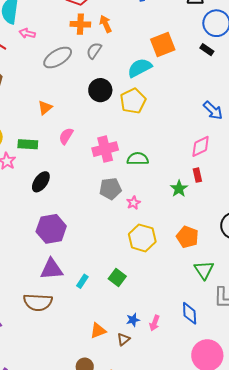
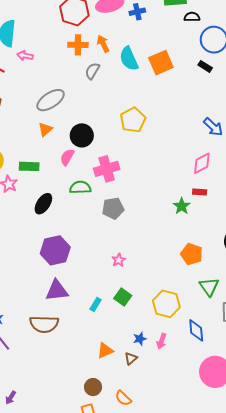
gray ellipse: (58, 58) -> (51, 100), moved
cyan semicircle: (140, 68) -> (129, 59), moved, turned -85
black circle: (100, 90) -> (82, 135), moved
green semicircle: (138, 159) -> (80, 187), moved
red rectangle: (197, 175) -> (200, 192), turned -72
pink star: (133, 203) -> (119, 260), moved
yellow hexagon: (142, 238) -> (166, 304), moved
cyan rectangle: (82, 281) -> (96, 304), moved

